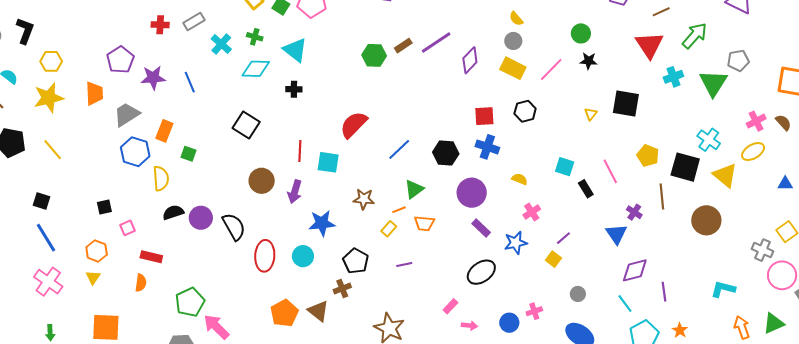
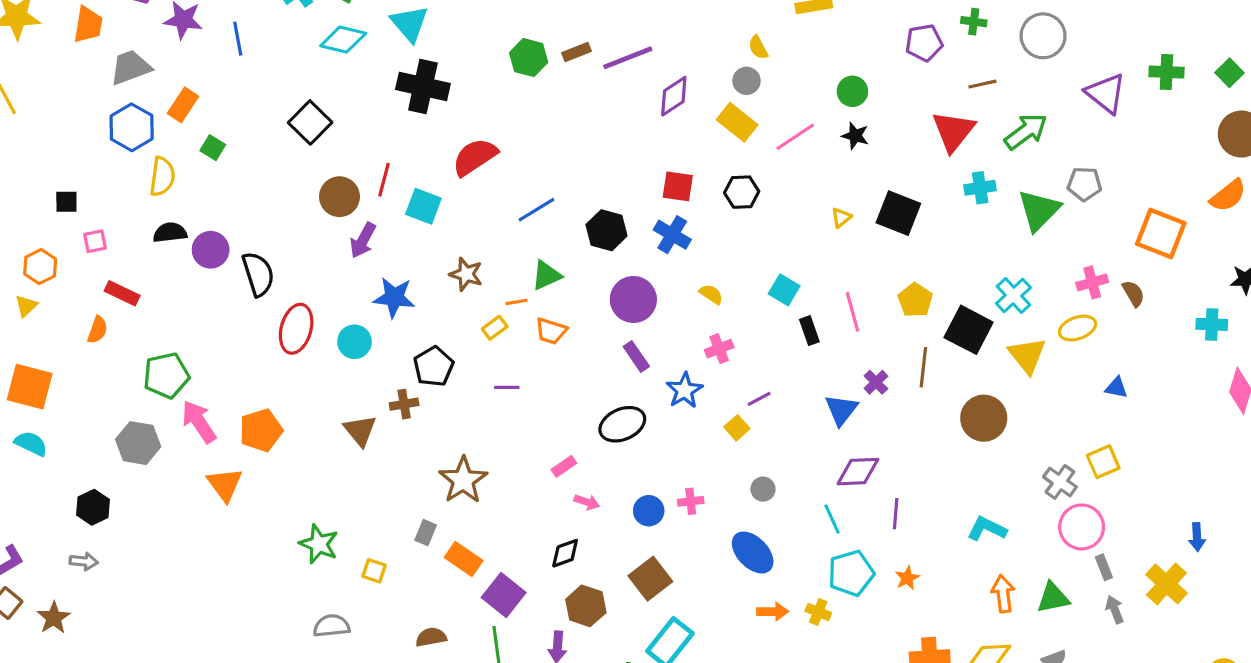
black cross: (294, 89) -> (423, 86), moved, size x2.0
brown circle: (262, 181) -> (339, 197), moved
blue star: (516, 243) -> (684, 390), turned -30
orange pentagon: (284, 313) -> (261, 430), moved

